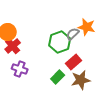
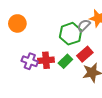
red cross: (13, 46) -> (46, 60), moved, turned 35
green rectangle: (58, 77) -> (65, 61), moved

